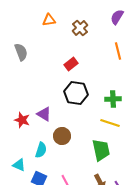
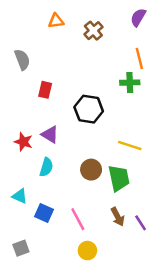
red rectangle: (71, 64) -> (45, 90), moved, turned -40
green cross: (113, 99) -> (130, 83), moved
brown circle: (62, 136) -> (91, 170), moved
cyan semicircle: (41, 150) -> (46, 167), moved

